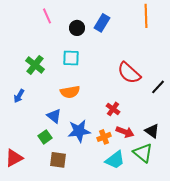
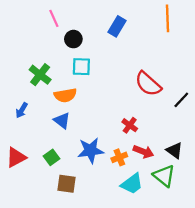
black circle: (77, 28) -> (73, 39), moved
orange semicircle: (70, 92) -> (65, 95), moved
blue triangle: (54, 116) -> (62, 121), moved
red triangle: (14, 158) -> (16, 157), moved

